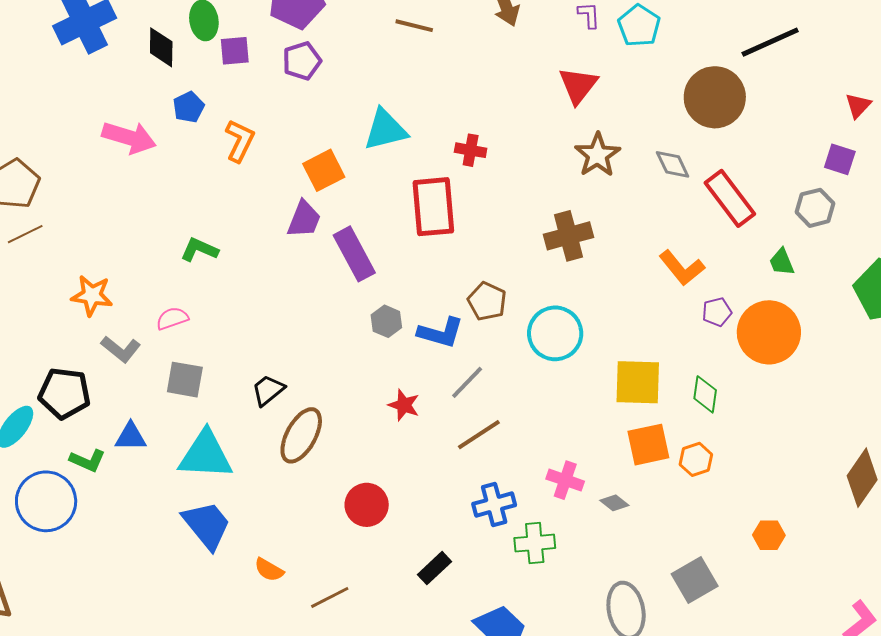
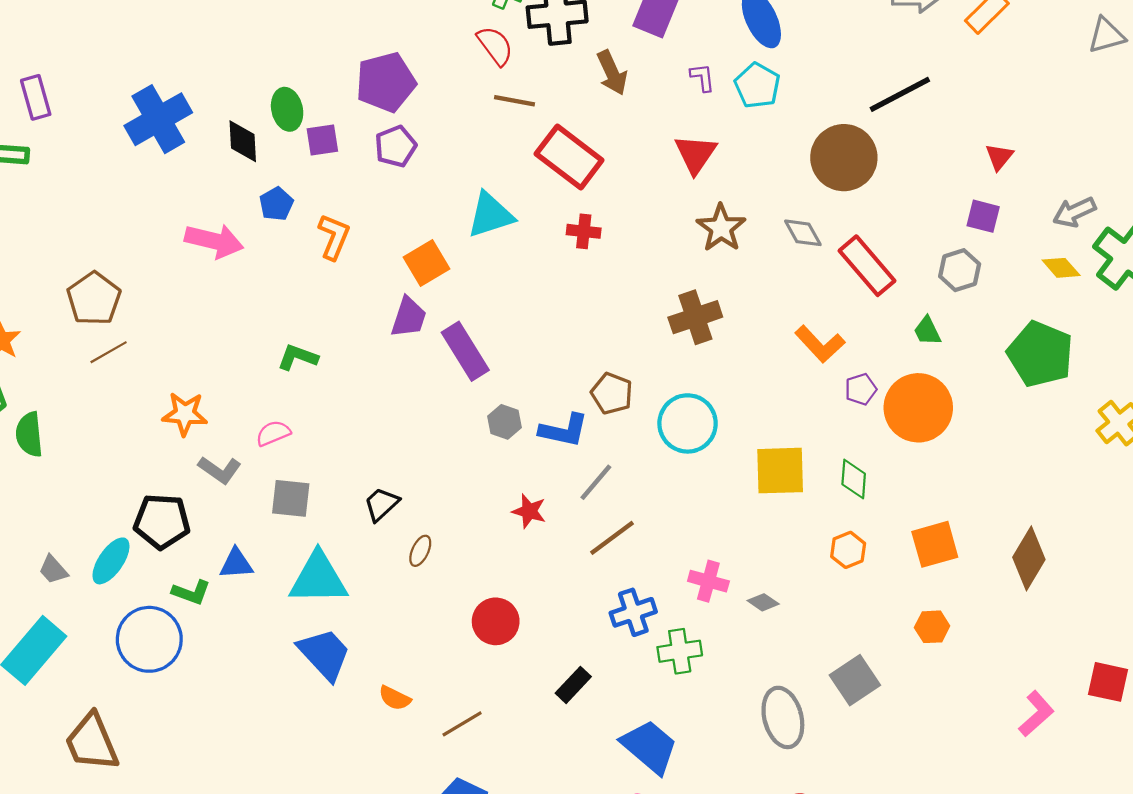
red rectangle: (433, 207) -> (569, 157), moved, turned -44
brown ellipse: (301, 435) -> (420, 551), size x0.5
orange square: (648, 445) -> (935, 544), moved

